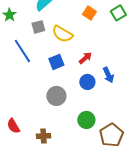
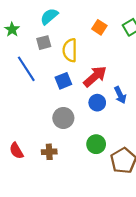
yellow semicircle: (62, 34) -> (70, 50), turned 60
red arrow: (85, 58) -> (95, 76), size x1.6
brown cross: (43, 136) -> (49, 152), moved

